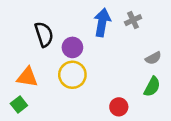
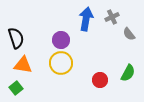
black semicircle: (44, 34) -> (16, 38), moved
gray semicircle: (153, 58) -> (129, 34), moved, turned 80
red circle: (119, 107) -> (100, 80), moved

